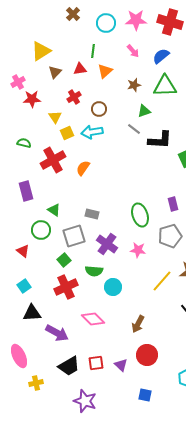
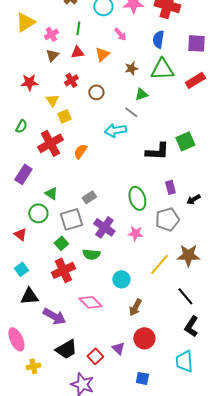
yellow triangle: (41, 51) -> (25, 22), moved
green line: (93, 51) -> (78, 28), moved
pink arrow: (133, 51) -> (120, 34), moved
blue semicircle: (161, 56) -> (158, 39), turned -42
pink cross: (18, 82) -> (51, 34), moved
cyan arrow: (92, 132) -> (115, 130), moved
black L-shape: (160, 140) -> (157, 151), moved
green semicircle: (24, 143) -> (21, 126), turned 104
purple rectangle: (26, 191) -> (23, 174), turned 48
gray rectangle: (92, 214) -> (89, 197), turned -48
cyan circle: (113, 287) -> (121, 279), moved
red square: (96, 363) -> (95, 356), moved, turned -35

